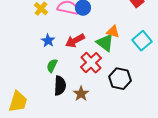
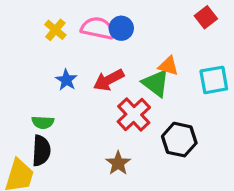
cyan square: (142, 41) -> (214, 80), turned 30
green semicircle: (52, 66) -> (43, 122), moved, turned -112
black semicircle: (60, 86) -> (41, 151), moved

